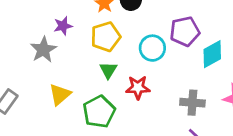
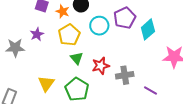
cyan circle: (152, 48) -> (99, 26), moved
gray star: (43, 50) -> (15, 48), moved, turned -30
gray cross: (192, 103) -> (125, 75), moved

